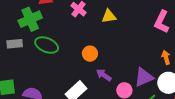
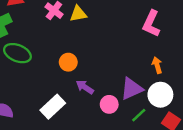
yellow triangle: (109, 16) -> (78, 14), moved

